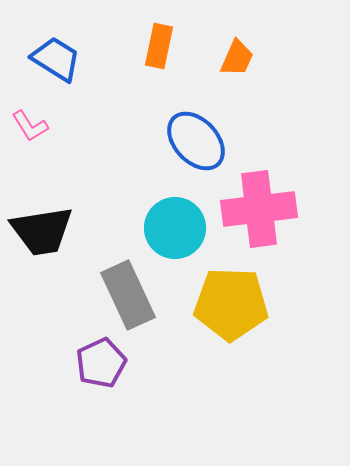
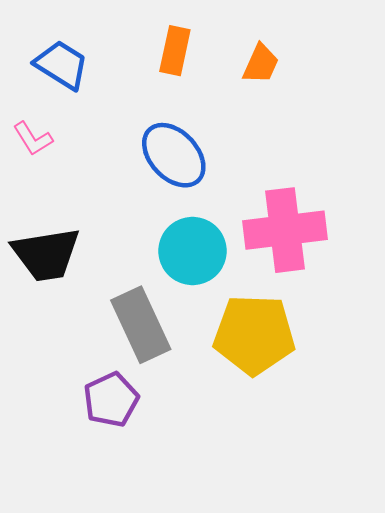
blue ellipse: (196, 141) -> (174, 155), moved

